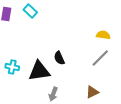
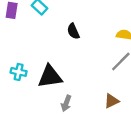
black semicircle: (59, 58) -> (73, 31), moved

